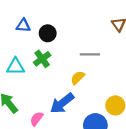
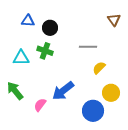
green cross: (42, 59) -> (45, 51), turned -35
yellow semicircle: (78, 78) -> (99, 68), moved

